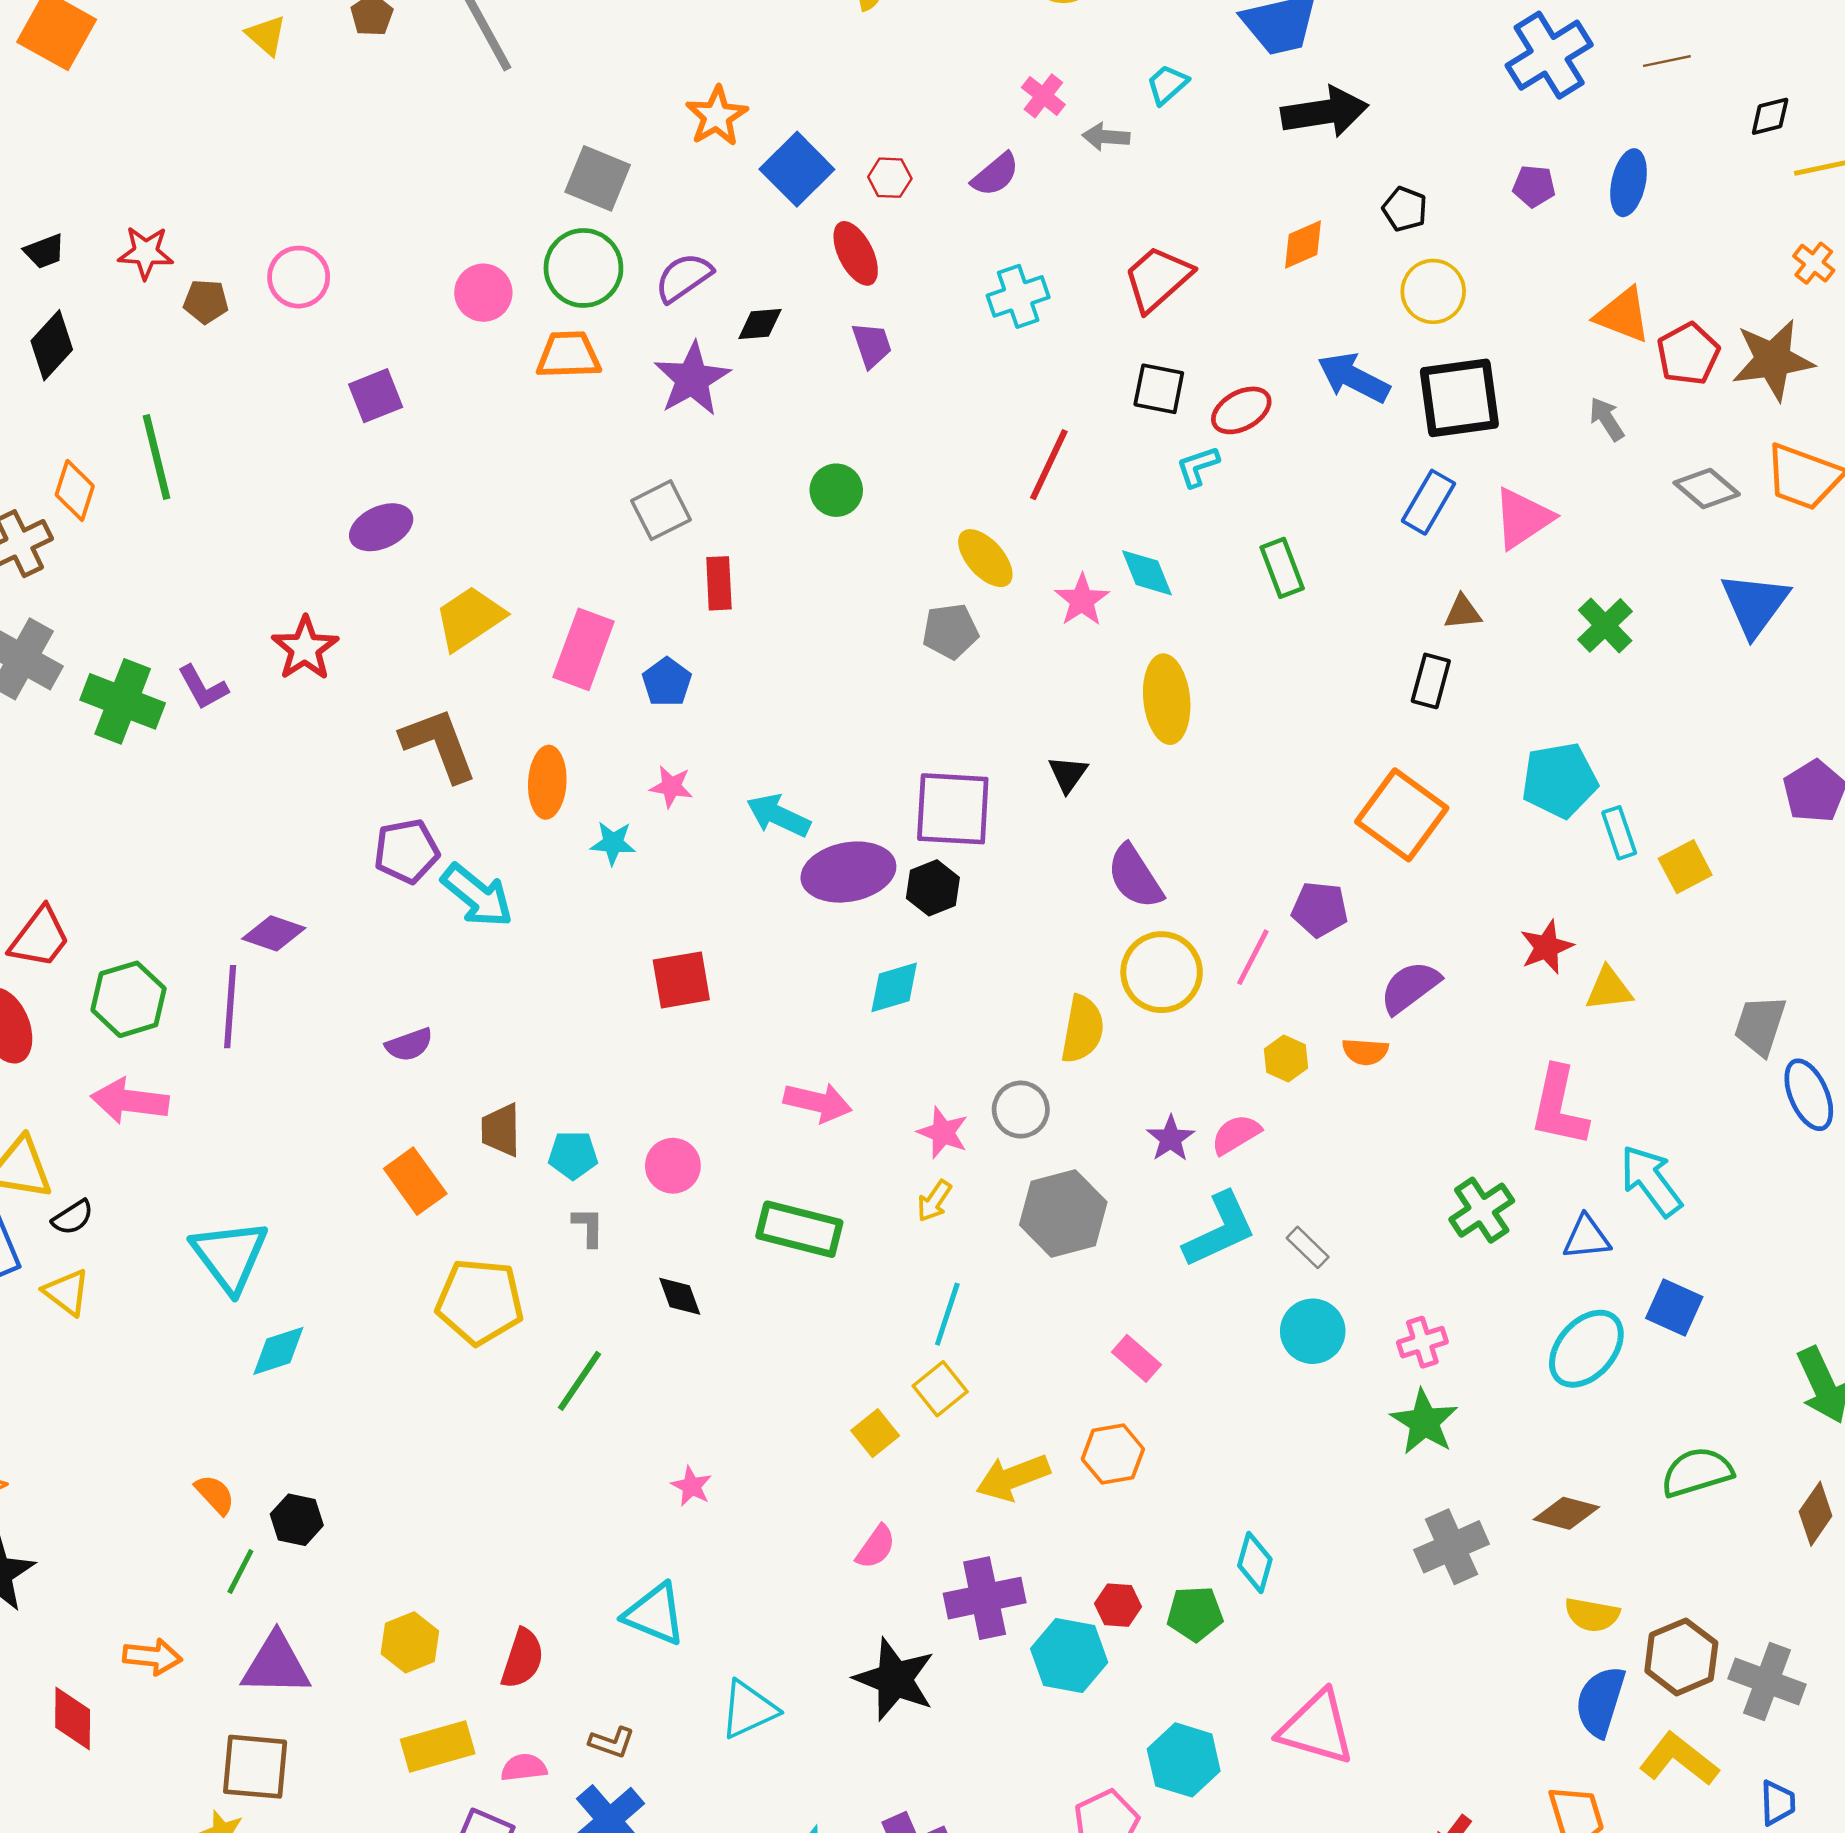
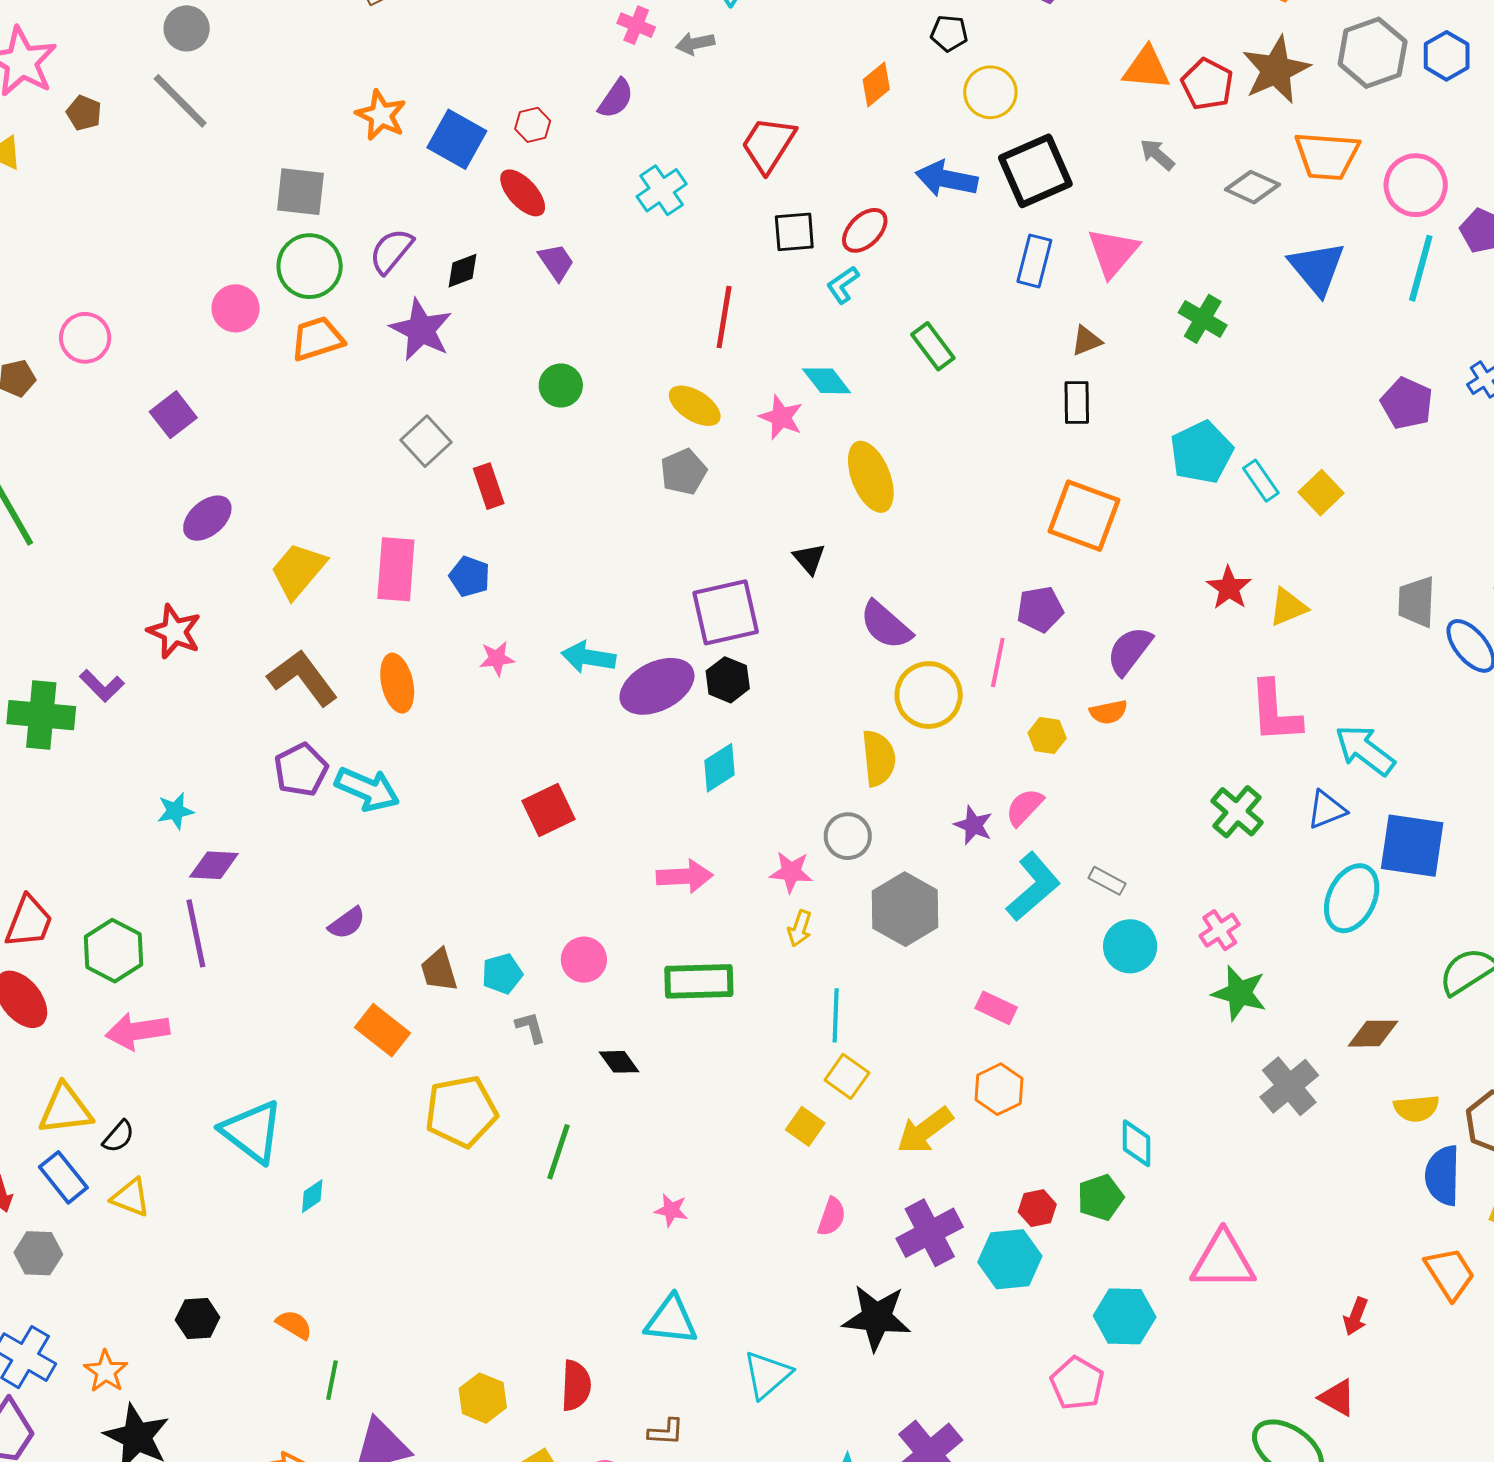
cyan star: (613, 843) -> (175, 811), moved
blue square: (1674, 1308) -> (1412, 846), size x1.5
cyan diamond: (278, 1351) -> (312, 1196), size x0.7
black hexagon: (297, 1520) -> (198, 1319), moved

